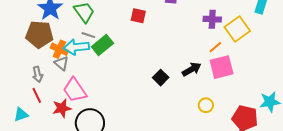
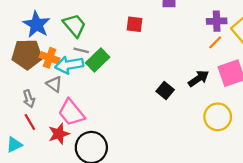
orange line: (215, 47) -> (215, 42), moved
orange cross: (59, 49) -> (50, 58), moved
yellow circle: (206, 105) -> (218, 117), size x1.6

